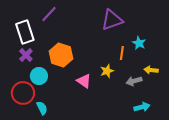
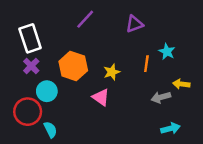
purple line: (49, 14) -> (85, 19), moved
purple triangle: (112, 20) -> (134, 24), size x0.7
yellow star: (107, 71) -> (112, 72), moved

